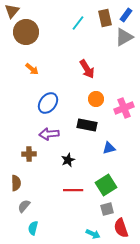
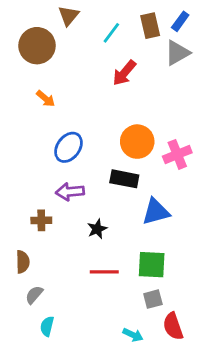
brown triangle: (12, 11) -> (69, 16), moved
red arrow: (87, 69) -> (124, 73), moved, turned 72
orange circle: (96, 99) -> (137, 142), size x1.5
blue triangle: (109, 148) -> (156, 212), size x1.5
green square: (106, 185) -> (152, 265), turned 35

